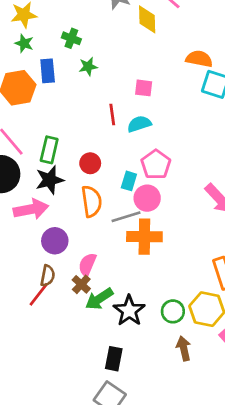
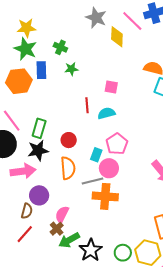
green star: (24, 43) -> (25, 49), size x1.6
brown semicircle: (48, 276) -> (27, 211), moved

